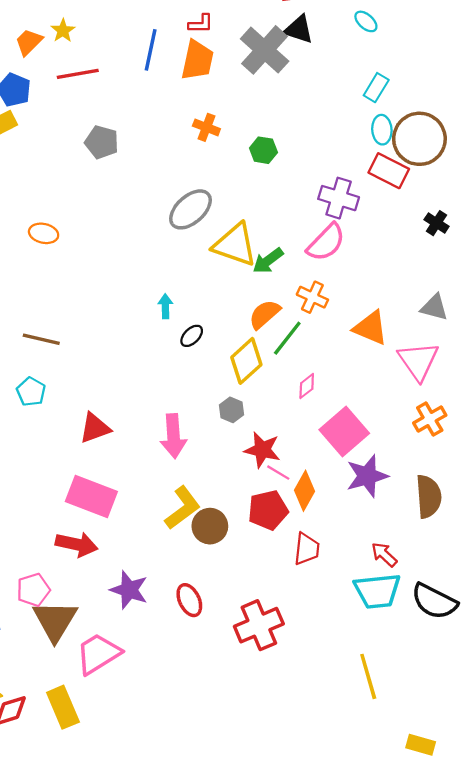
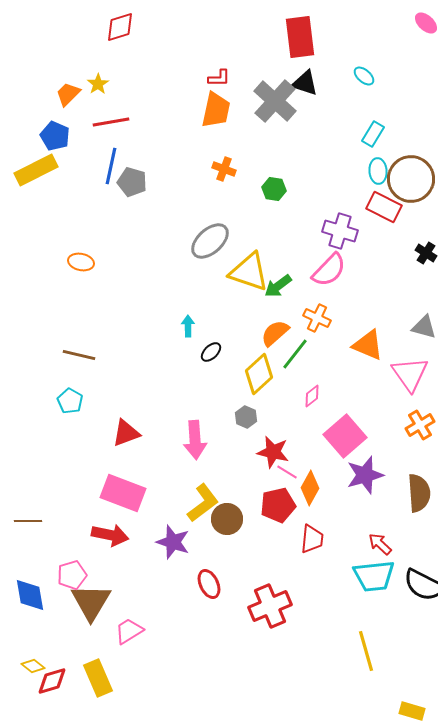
blue line: (151, 50) -> (111, 166), moved
purple star: (129, 590) -> (173, 542), moved
pink trapezoid: (98, 654) -> (129, 631), size x0.7

